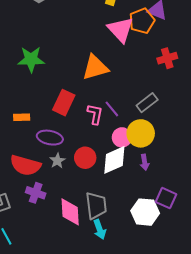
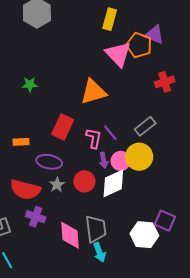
orange pentagon: (142, 21) -> (139, 45), turned -30
green star: (31, 59) -> (30, 84), size x0.6
purple arrow: (145, 162) -> (104, 160), moved

